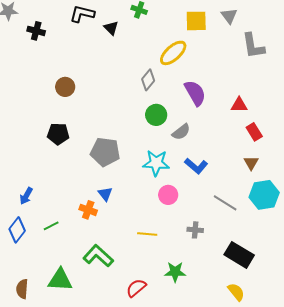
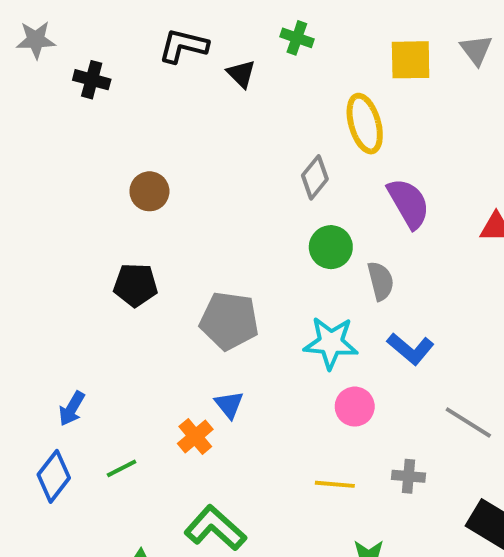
yellow ellipse: (173, 53) -> (365, 124), turned -64
gray semicircle: (181, 132) -> (381, 281), turned -66
orange cross: (88, 210) -> (195, 436), turned 30
yellow line: (147, 234) -> (335, 484), moved

